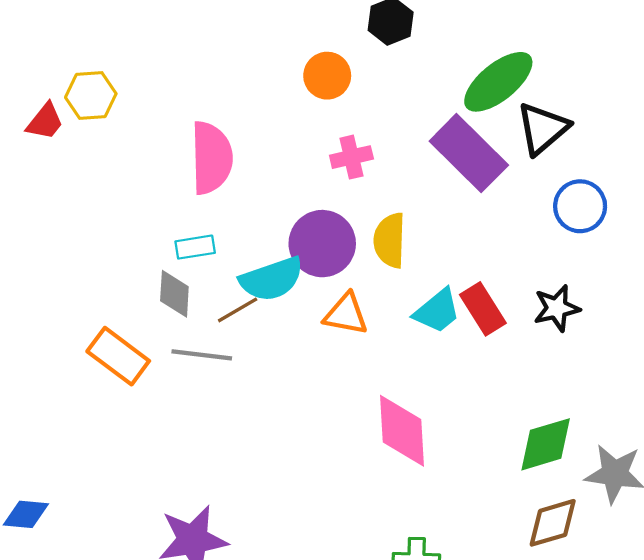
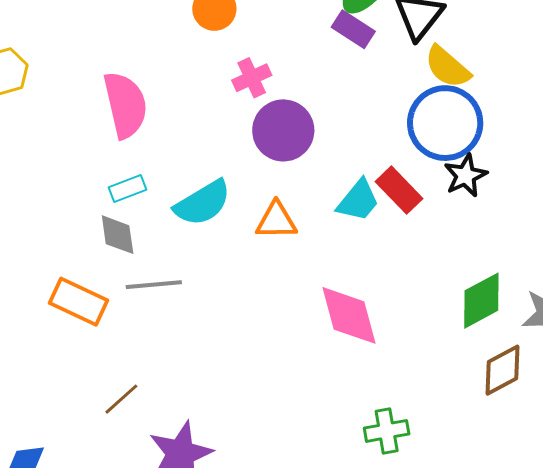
purple rectangle: (469, 153) -> (353, 29), moved, size x0.6
blue circle: (580, 206) -> (445, 123), moved, size x1.5
yellow semicircle: (390, 240) -> (447, 67), moved, turned -39
purple circle: (322, 244) -> (283, 130), moved
brown line: (238, 310) -> (121, 399), moved

